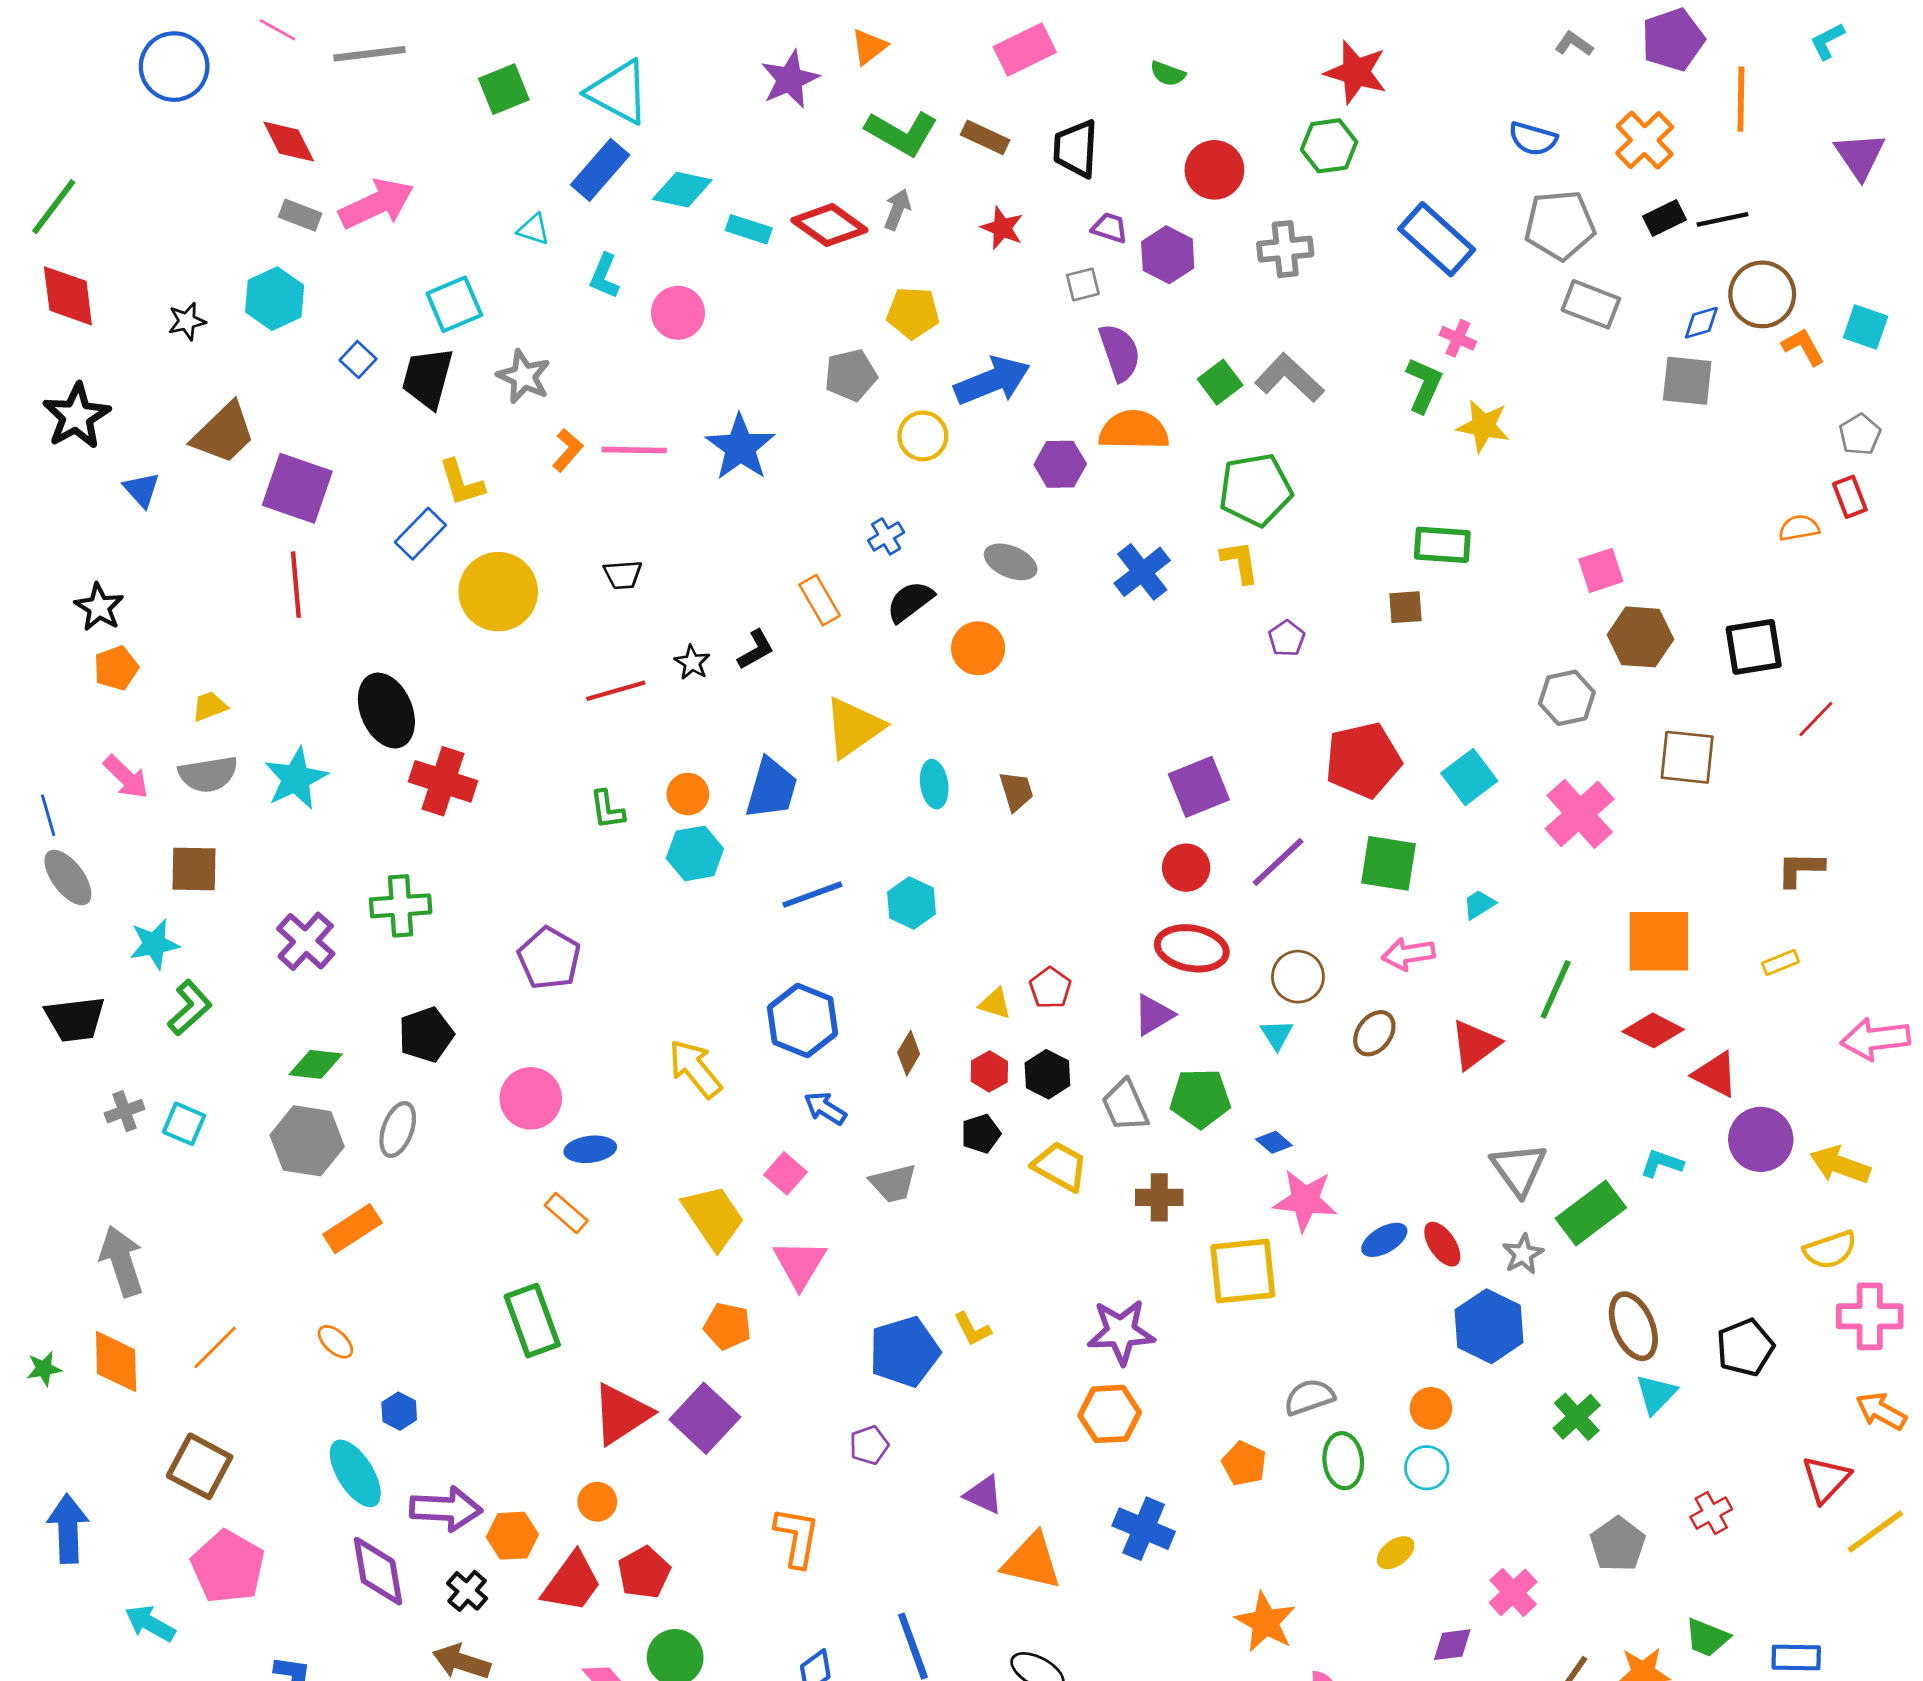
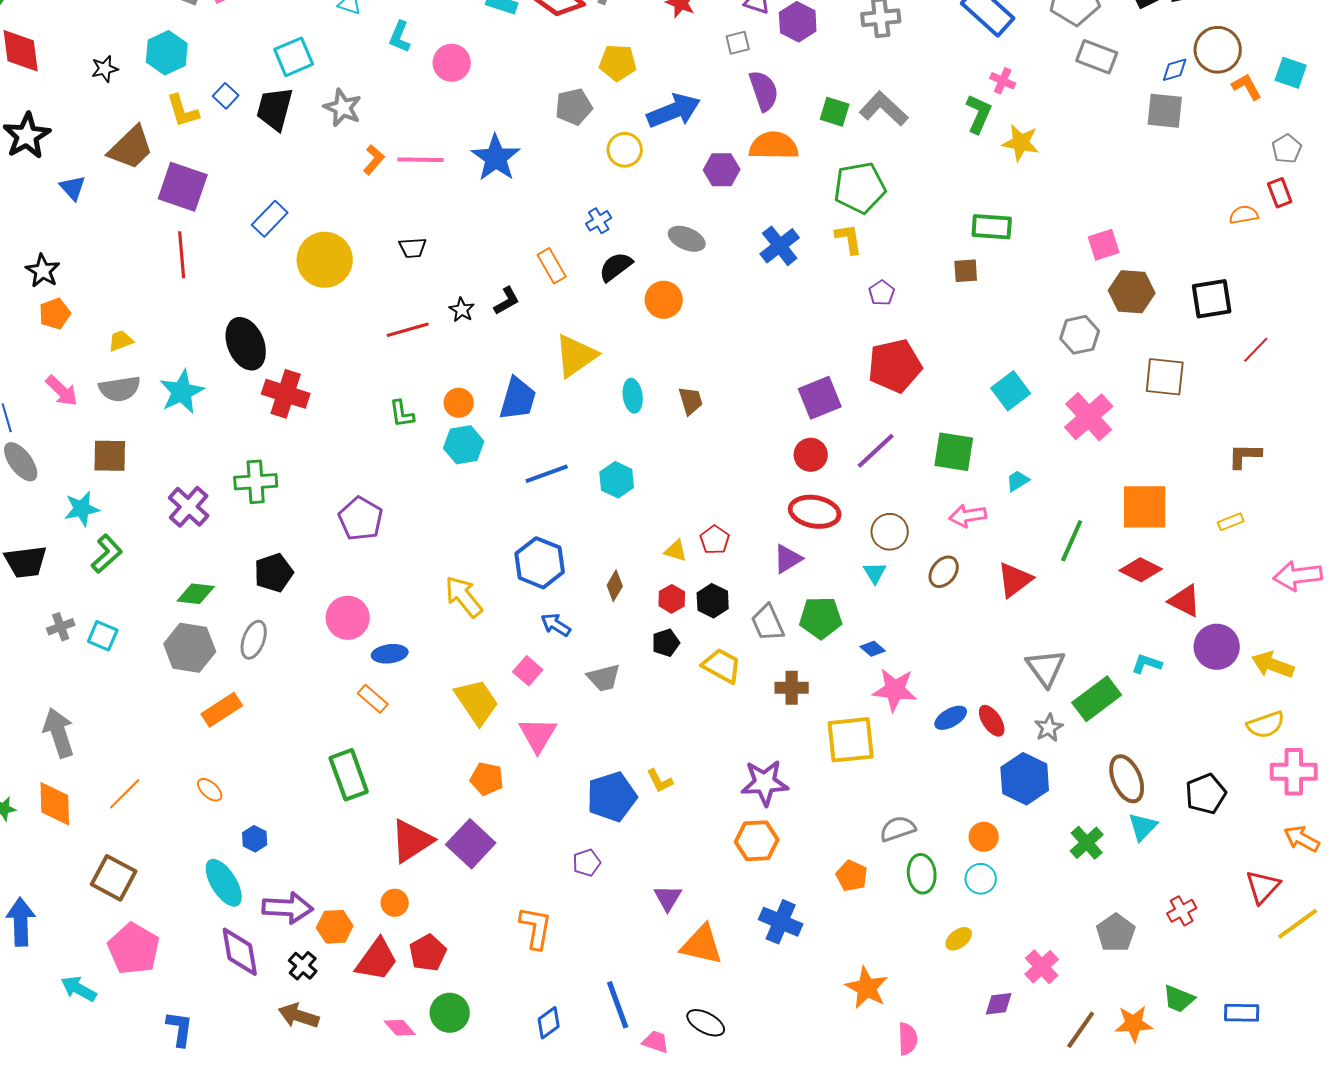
green square: (1220, 382) -> (835, 112), turned -36
yellow L-shape: (461, 483) -> (183, 111), moved
red pentagon: (1363, 760) -> (895, 366), moved
purple triangle: (984, 1495) -> (668, 898), turned 36

